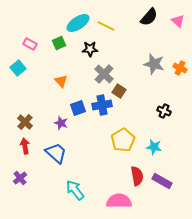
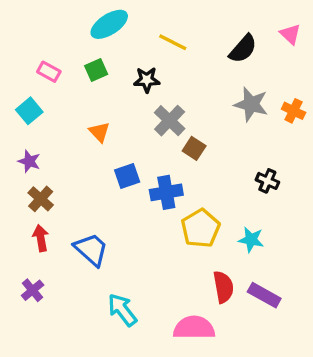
black semicircle: (149, 17) -> (243, 49), moved
cyan ellipse: (78, 23) -> (109, 24), moved
blue cross: (102, 105) -> (166, 192), moved
purple star: (61, 123) -> (29, 161), moved

